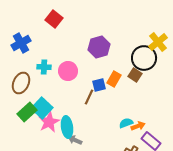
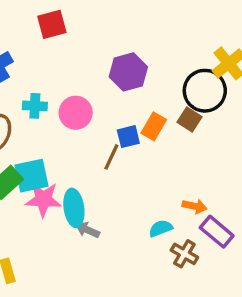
red square: (54, 19) -> (52, 24), turned 36
cyan square: (42, 108) -> (31, 176), turned 35
pink star: (49, 122) -> (43, 199), turned 30
cyan semicircle: (126, 123) -> (161, 228), moved
orange arrow: (138, 126) -> (195, 206), turned 32

